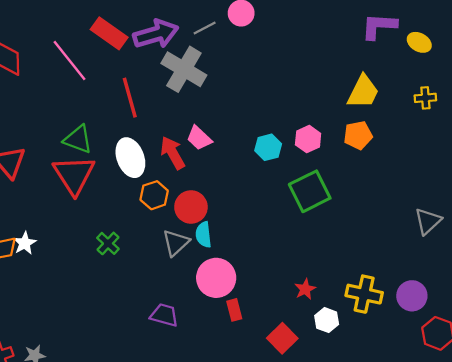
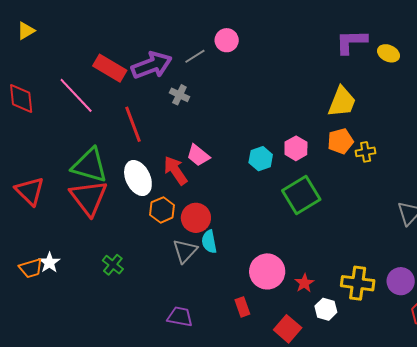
gray cross: (184, 69) -> (179, 95), size x0.5
yellow cross: (425, 98) -> (366, 152), moved
green triangle: (78, 139) -> (90, 165), size x1.4
green cross: (108, 243) -> (113, 265), moved
pink circle: (216, 278) -> (267, 271), moved

